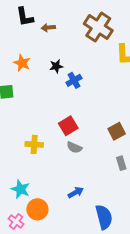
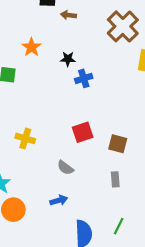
red square: (68, 126) -> (83, 132), moved
brown square: (117, 131) -> (118, 144), turned 30
gray semicircle: (74, 147) -> (65, 168), moved

